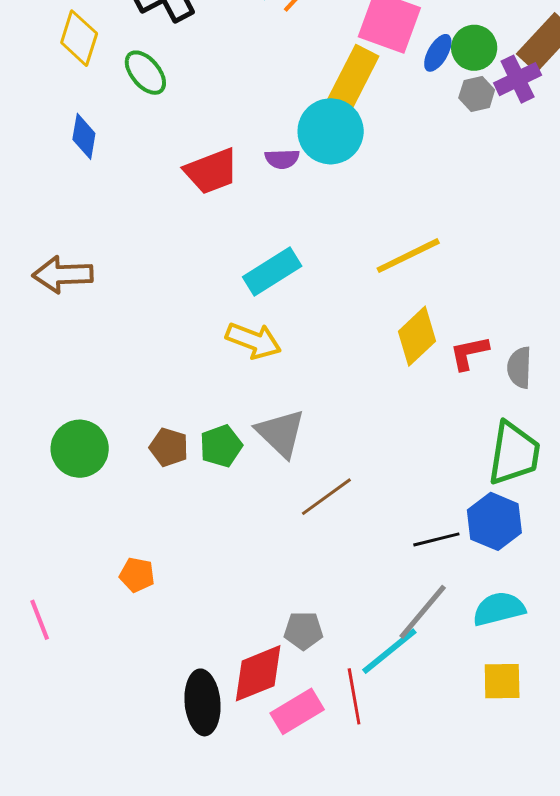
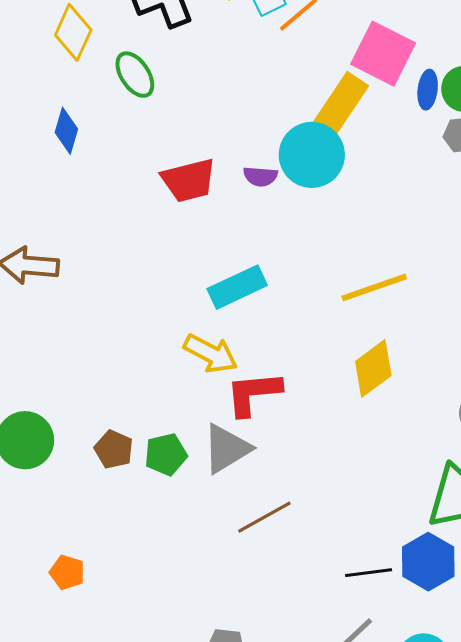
blue ellipse: (438, 53) -> (428, 90), turned -30
red L-shape: (469, 353) -> (253, 393), moved, size x1.4
gray triangle: (281, 433) -> (227, 449), turned 38

